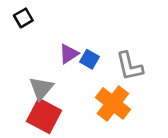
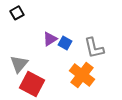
gray triangle: (41, 88) -> (19, 64), moved

